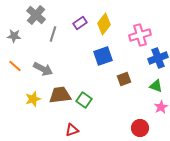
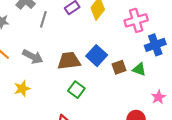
blue square: (103, 56) -> (97, 56), moved, turned -30
green triangle: (156, 86) -> (139, 69), moved
brown trapezoid: (60, 95) -> (69, 61), moved

